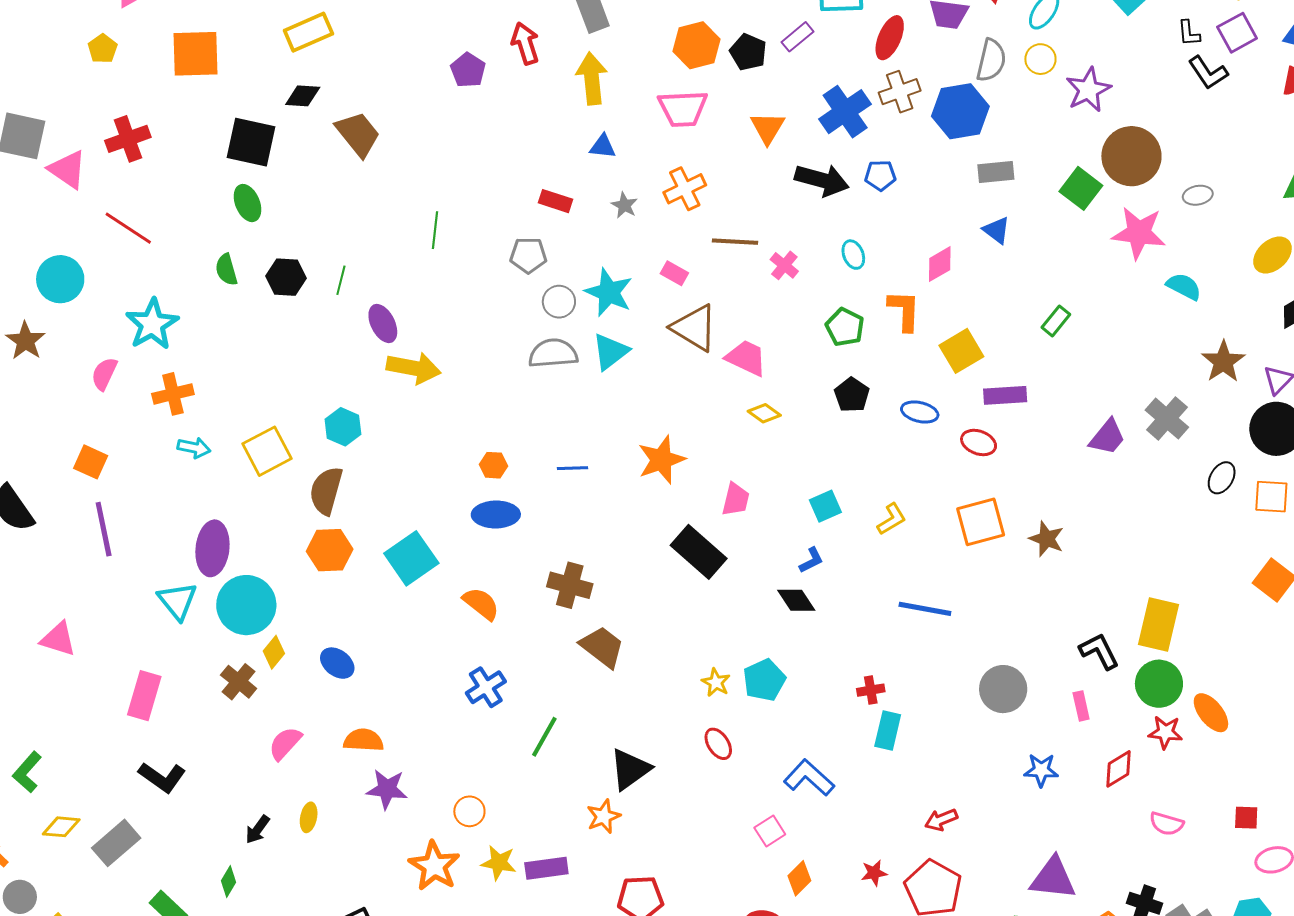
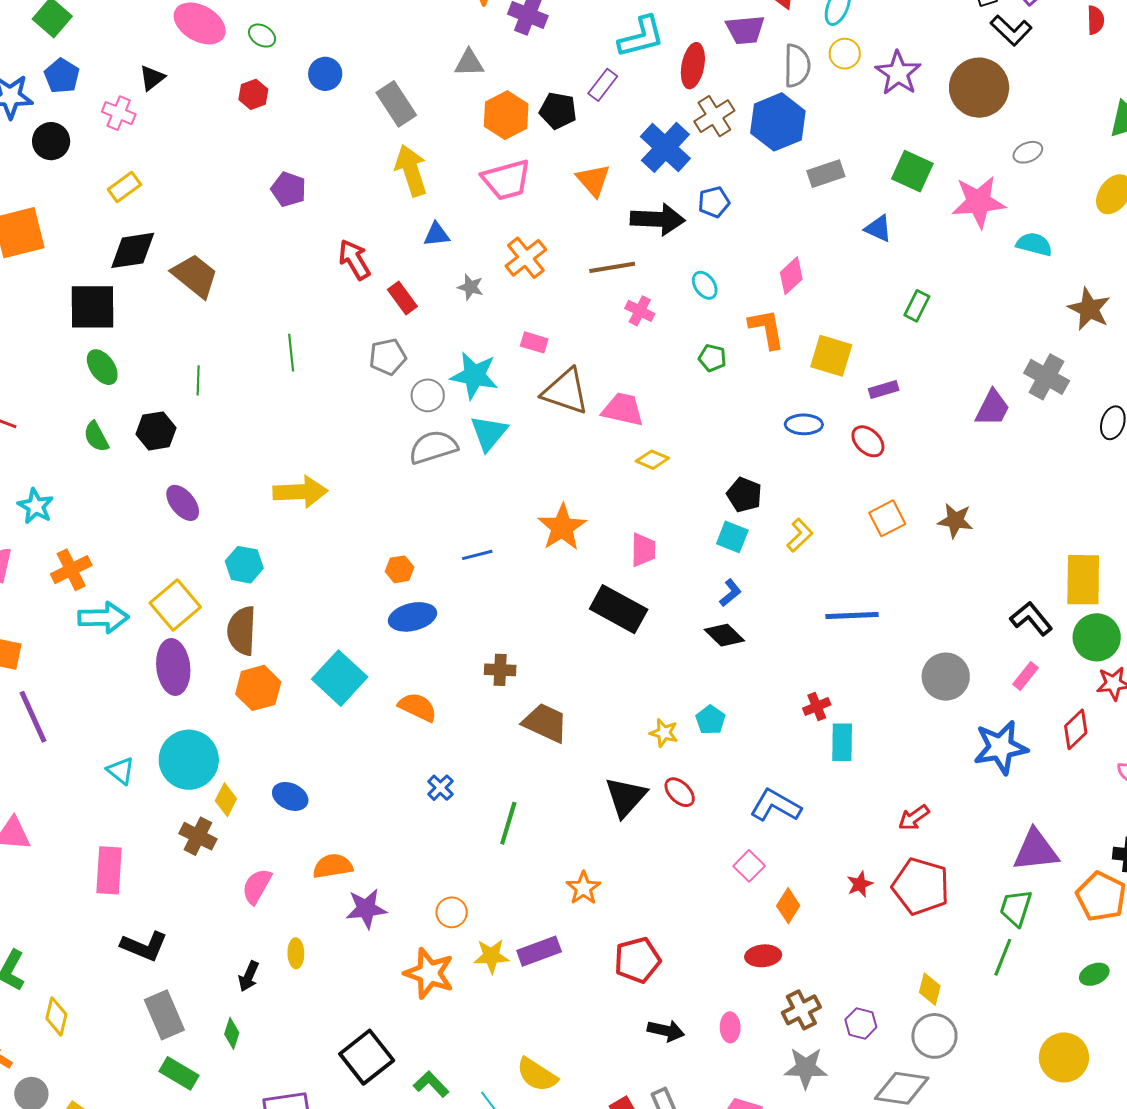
yellow rectangle: (308, 32) -> (124, 187), size x0.7
red arrow: (525, 43) -> (354, 260), moved
black diamond: (303, 96) -> (133, 250), size x1.4
brown circle: (1131, 156) -> (979, 88), moved
red rectangle: (555, 201) -> (402, 298), turned 48
blue triangle: (997, 230) -> (878, 229), moved
brown line: (735, 242) -> (612, 267), moved
green line: (341, 280) -> (198, 380), moved
purple ellipse: (383, 323) -> (183, 503), moved
cyan star: (152, 324) -> (36, 506), size x0.7
green pentagon: (845, 327) -> (712, 358), size x0.7
yellow square: (961, 351) -> (831, 356), turned -30
black pentagon: (852, 395) -> (744, 495), moved
purple rectangle: (1005, 395) -> (884, 390), size x0.7
red ellipse: (979, 442) -> (868, 441), turned 36
cyan arrow: (194, 448) -> (103, 618), size x1.5
cyan square: (825, 506) -> (732, 537), turned -32
orange square: (981, 522) -> (887, 518), size x0.7
purple ellipse: (212, 548) -> (173, 667), moved
brown cross: (570, 585) -> (500, 670), size x0.7
cyan triangle: (177, 601) -> (121, 771), size x0.7
cyan pentagon: (764, 680) -> (711, 720), size x0.7
blue cross: (486, 687) -> (440, 788), size x0.7
pink rectangle: (1081, 706) -> (1025, 676), turned 64
black triangle: (630, 769) -> (626, 797), moved
blue star: (1041, 770) -> (1001, 747), size x1.6
yellow diamond: (61, 827) -> (56, 1016), turned -69
gray rectangle: (116, 843) -> (164, 1015), moved, turned -60

